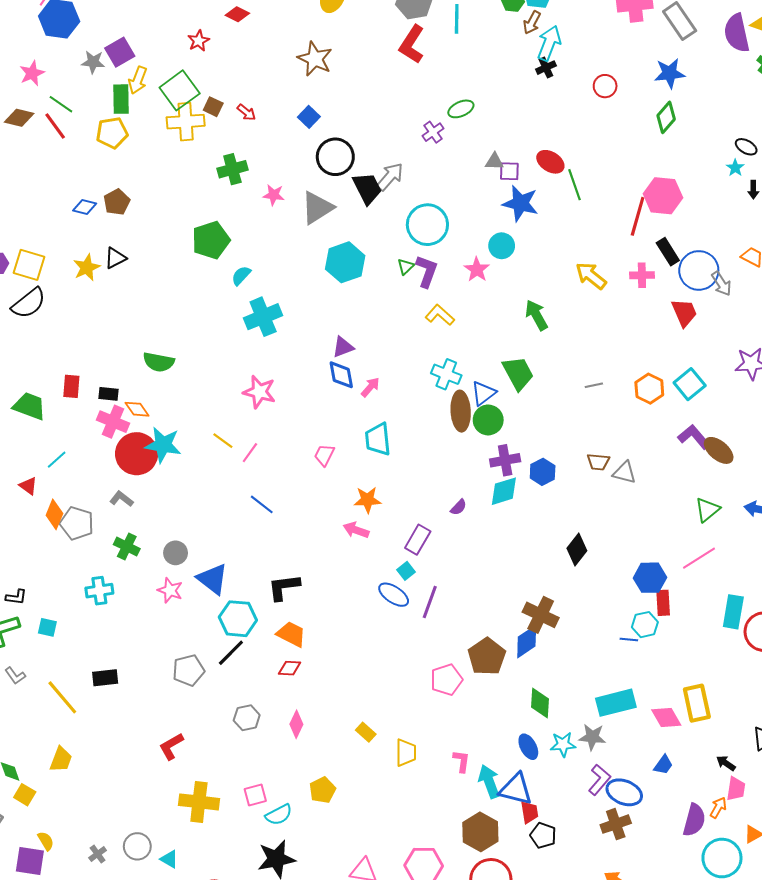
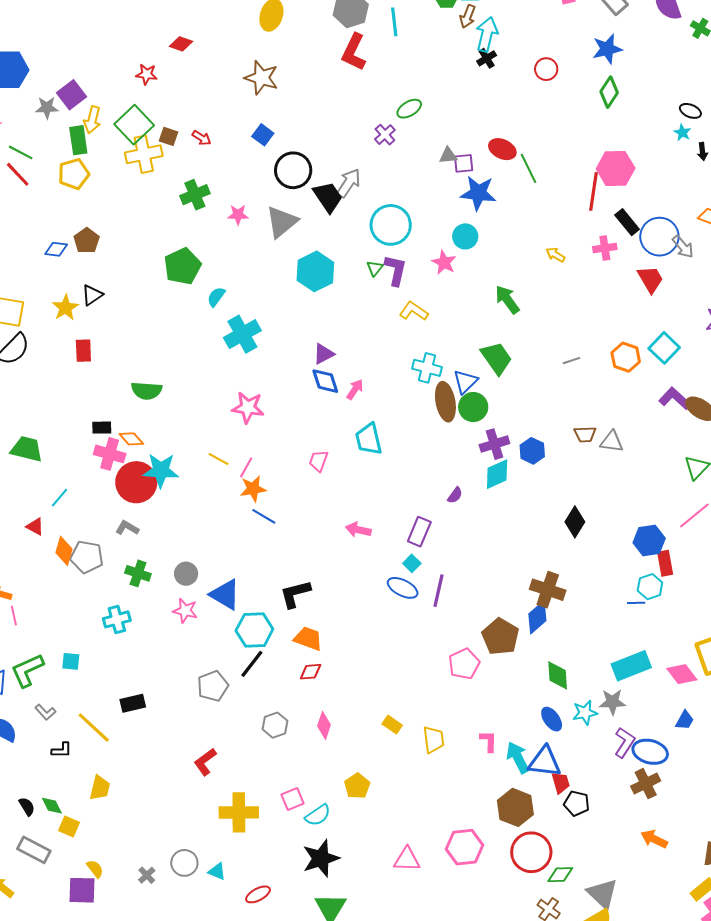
red star: (199, 41) -> (147, 74), turned -30
yellow arrow: (591, 276) -> (555, 255), size x0.6
red rectangle: (71, 386) -> (83, 351), moved
orange star: (367, 500) -> (253, 489), moved
black L-shape: (16, 597) -> (62, 750), moved

